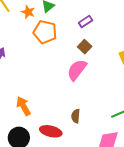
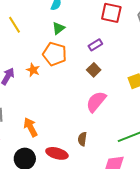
orange star: (28, 12) -> (33, 70), moved
pink semicircle: (77, 70) -> (96, 102), moved

